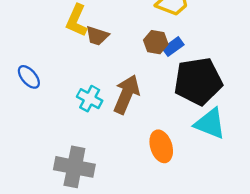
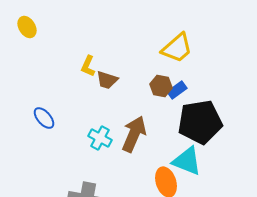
yellow L-shape: (77, 21) -> (88, 66), size x0.7
cyan triangle: (210, 124) -> (187, 161), moved

